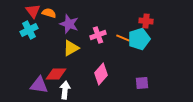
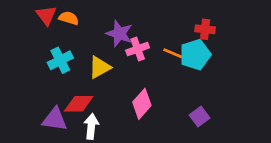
purple star: (69, 24) -> (119, 34), moved
cyan cross: (29, 30) -> (60, 60), moved
purple square: (142, 83) -> (199, 116), turned -32

